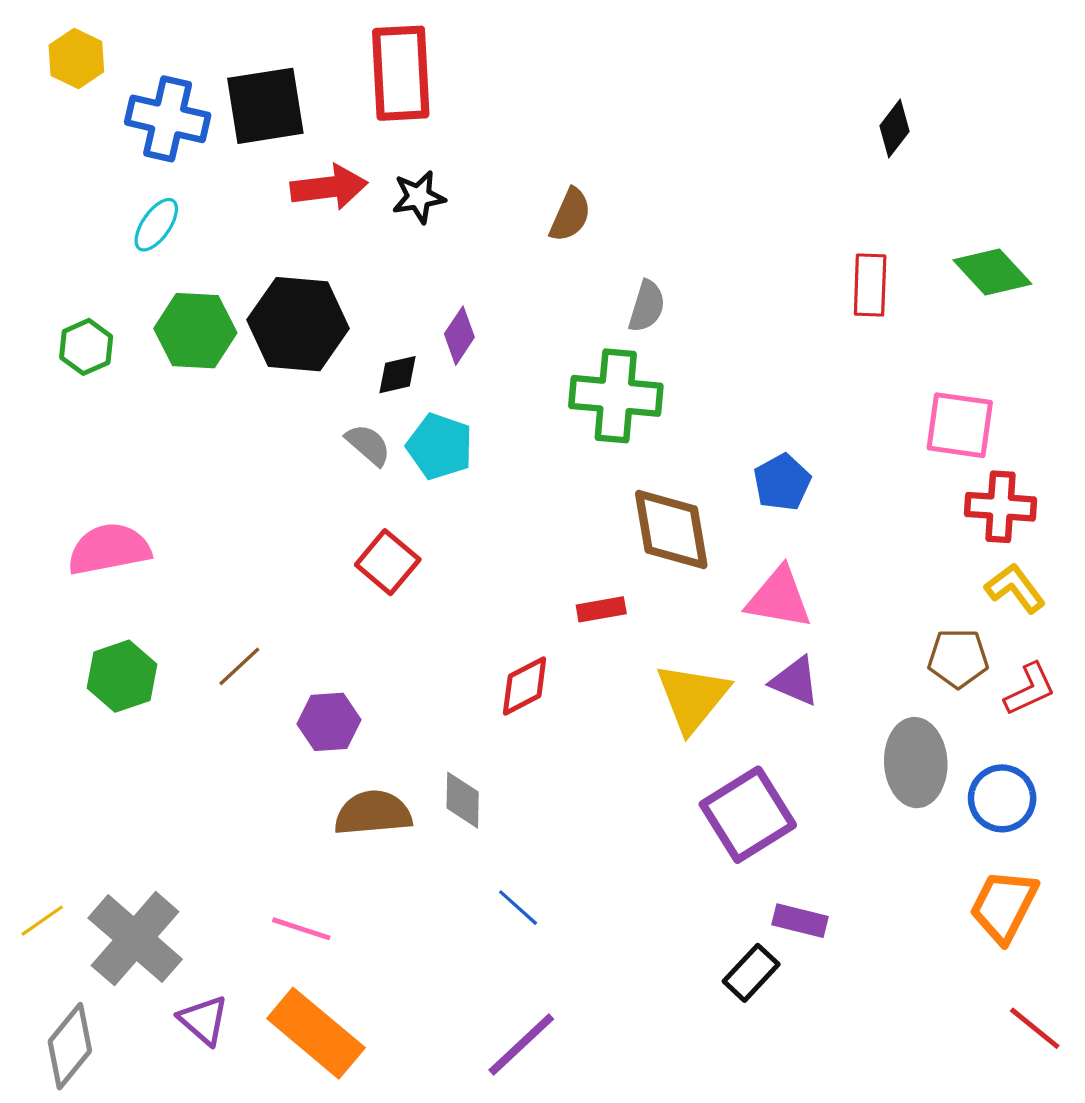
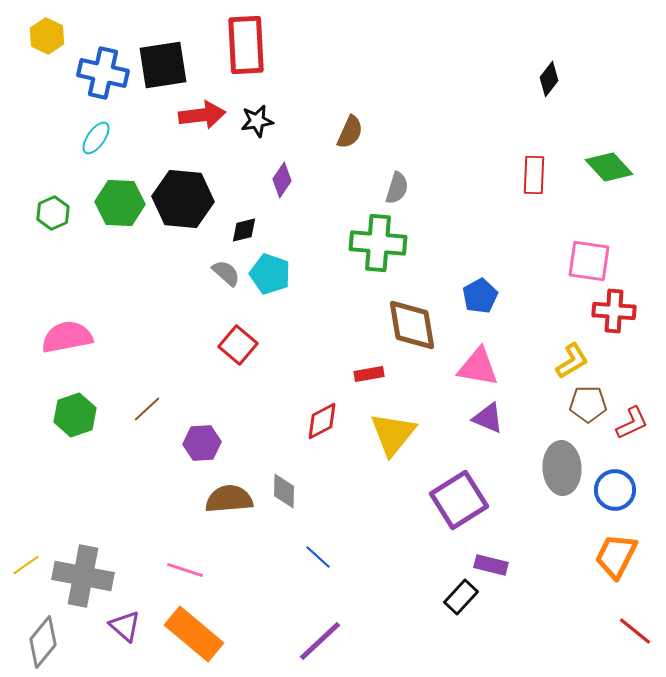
purple diamond: (459, 336) -> (282, 180), moved
yellow L-shape: (1015, 588) -> (572, 361), moved, turned 96
yellow triangle: (692, 697) -> (393, 434), moved
gray cross: (135, 939) -> (83, 576), turned -30

